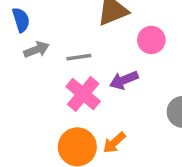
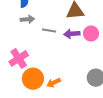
purple arrow: (124, 80) -> (72, 34), moved
pink cross: (83, 94) -> (19, 58), moved

